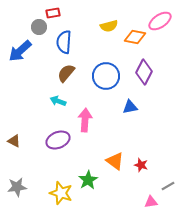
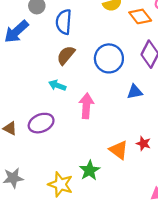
orange diamond: (135, 37) -> (140, 16), turned 40
purple ellipse: (58, 140) -> (41, 123), moved
red star: (141, 165) -> (143, 143), moved

